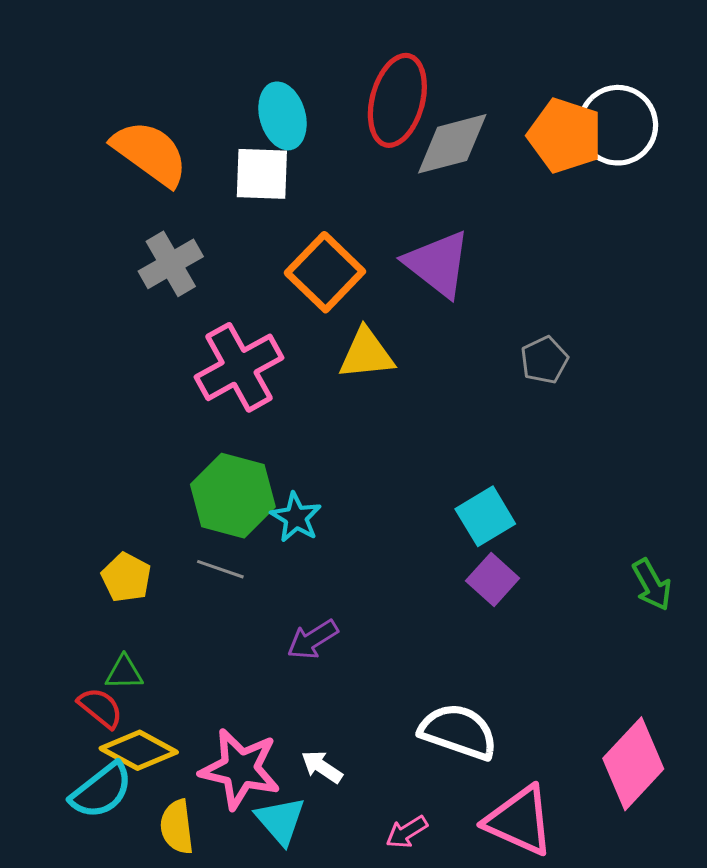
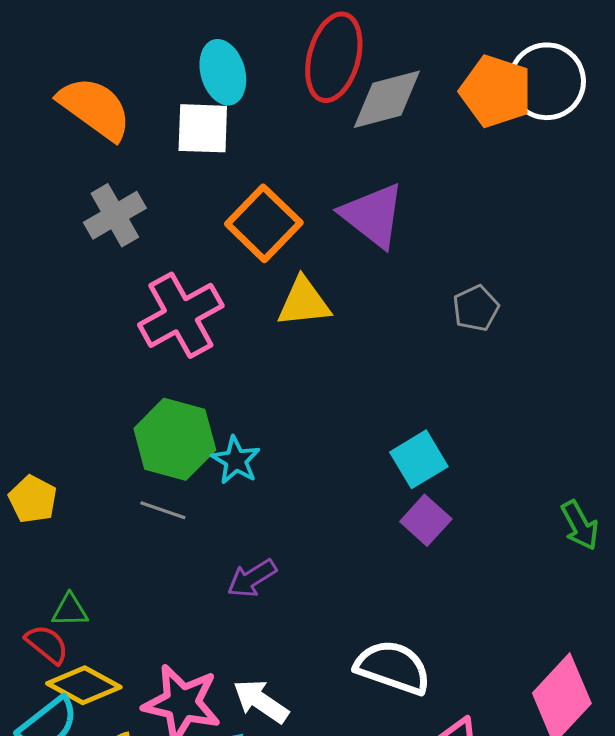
yellow pentagon: (126, 577) -> (33, 499), moved
white arrow: (322, 767) -> (261, 701), size x1.4

